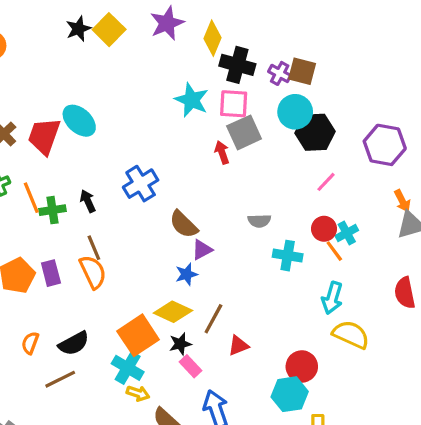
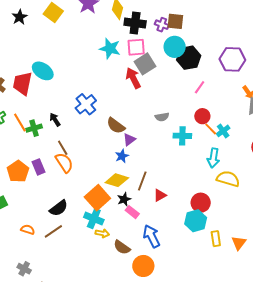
black star: (78, 29) -> (20, 17), moved
red arrow: (222, 152) -> (133, 78), size x1.5
cyan cross: (347, 233) -> (223, 131), moved
orange semicircle: (30, 343) -> (28, 230), moved, turned 96

